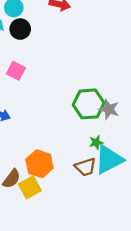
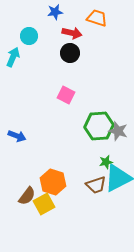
black circle: (20, 29) -> (70, 53), moved
pink square: (16, 71) -> (66, 95), moved

